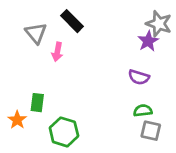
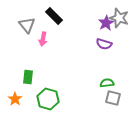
purple star: (148, 41) -> (106, 23), moved
purple semicircle: (139, 77) -> (104, 44), moved
orange star: (17, 120) -> (15, 99), moved

